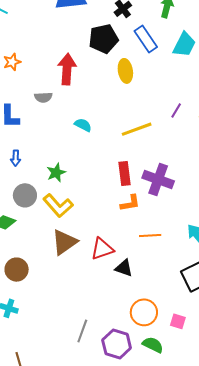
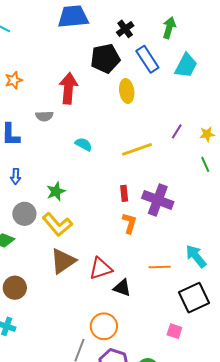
red rectangle: (124, 173) -> (124, 193), size x0.7
orange L-shape: (130, 203) -> (129, 223), turned -65
orange line: (150, 235) -> (160, 267), moved
orange circle: (144, 312) -> (104, 326), moved
pink square: (178, 321) -> (174, 331), moved

